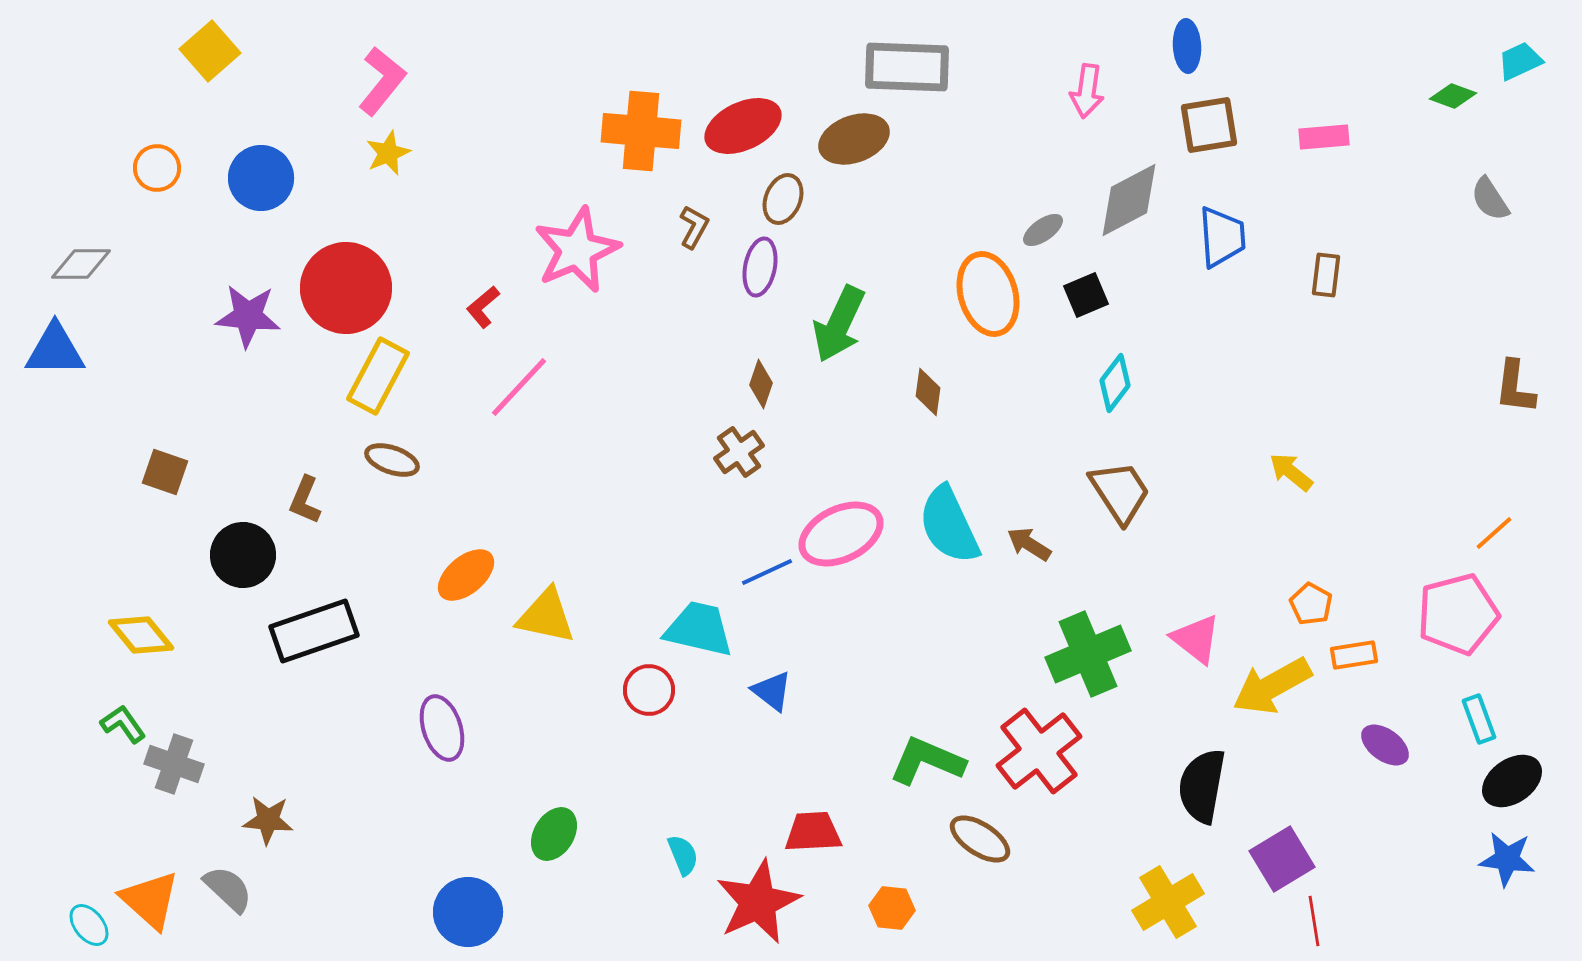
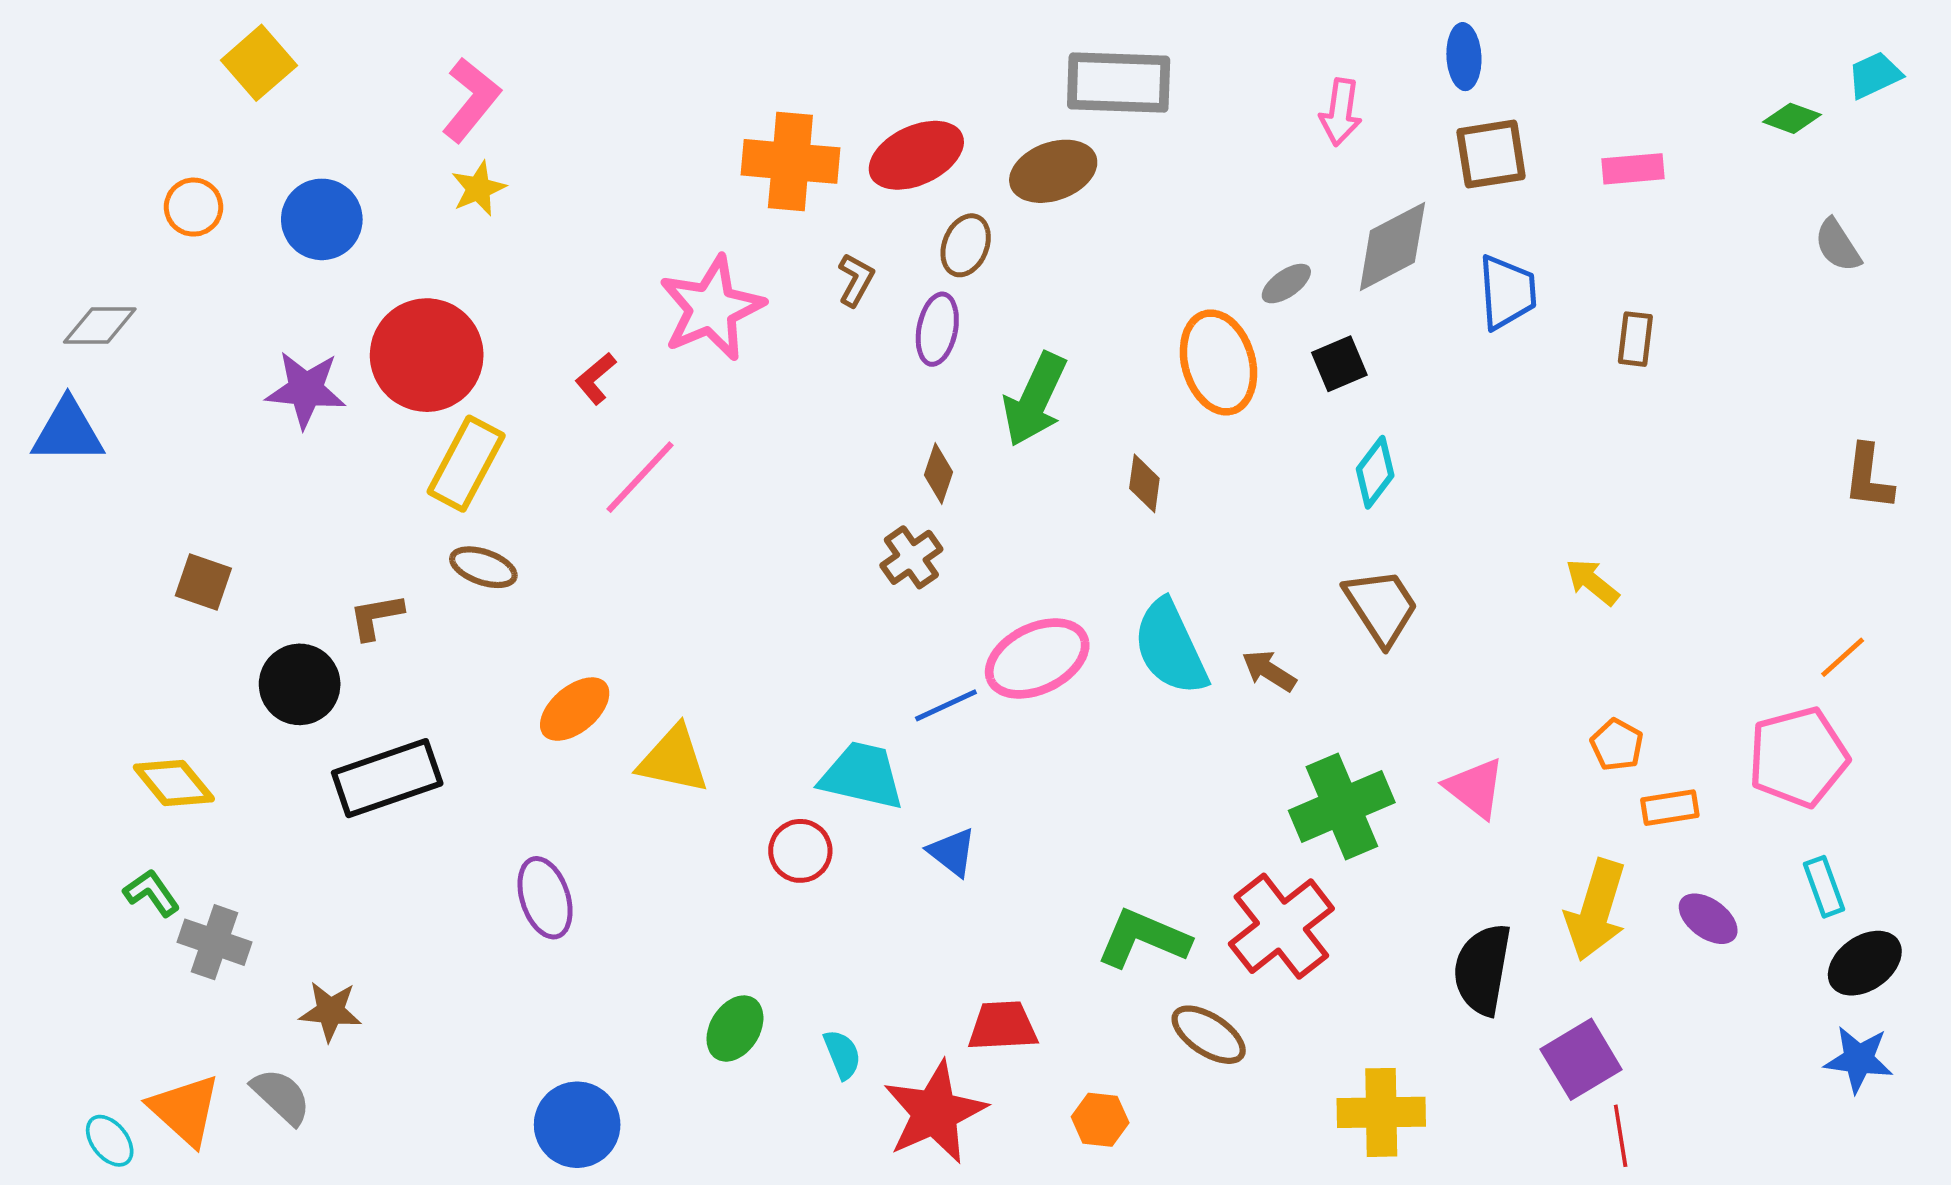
brown L-shape: (305, 500) -> (376, 617), turned 57
yellow arrow: (1272, 686) -> (1596, 910), moved, turned -44
green ellipse: (554, 834) -> (735, 1029), moved
yellow cross: (1168, 902) -> (1381, 1112), moved, turned 30

